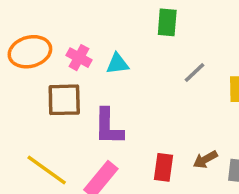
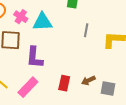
cyan triangle: (118, 64) -> (43, 22), size x1.5
gray line: (195, 72) -> (86, 30), turned -40

